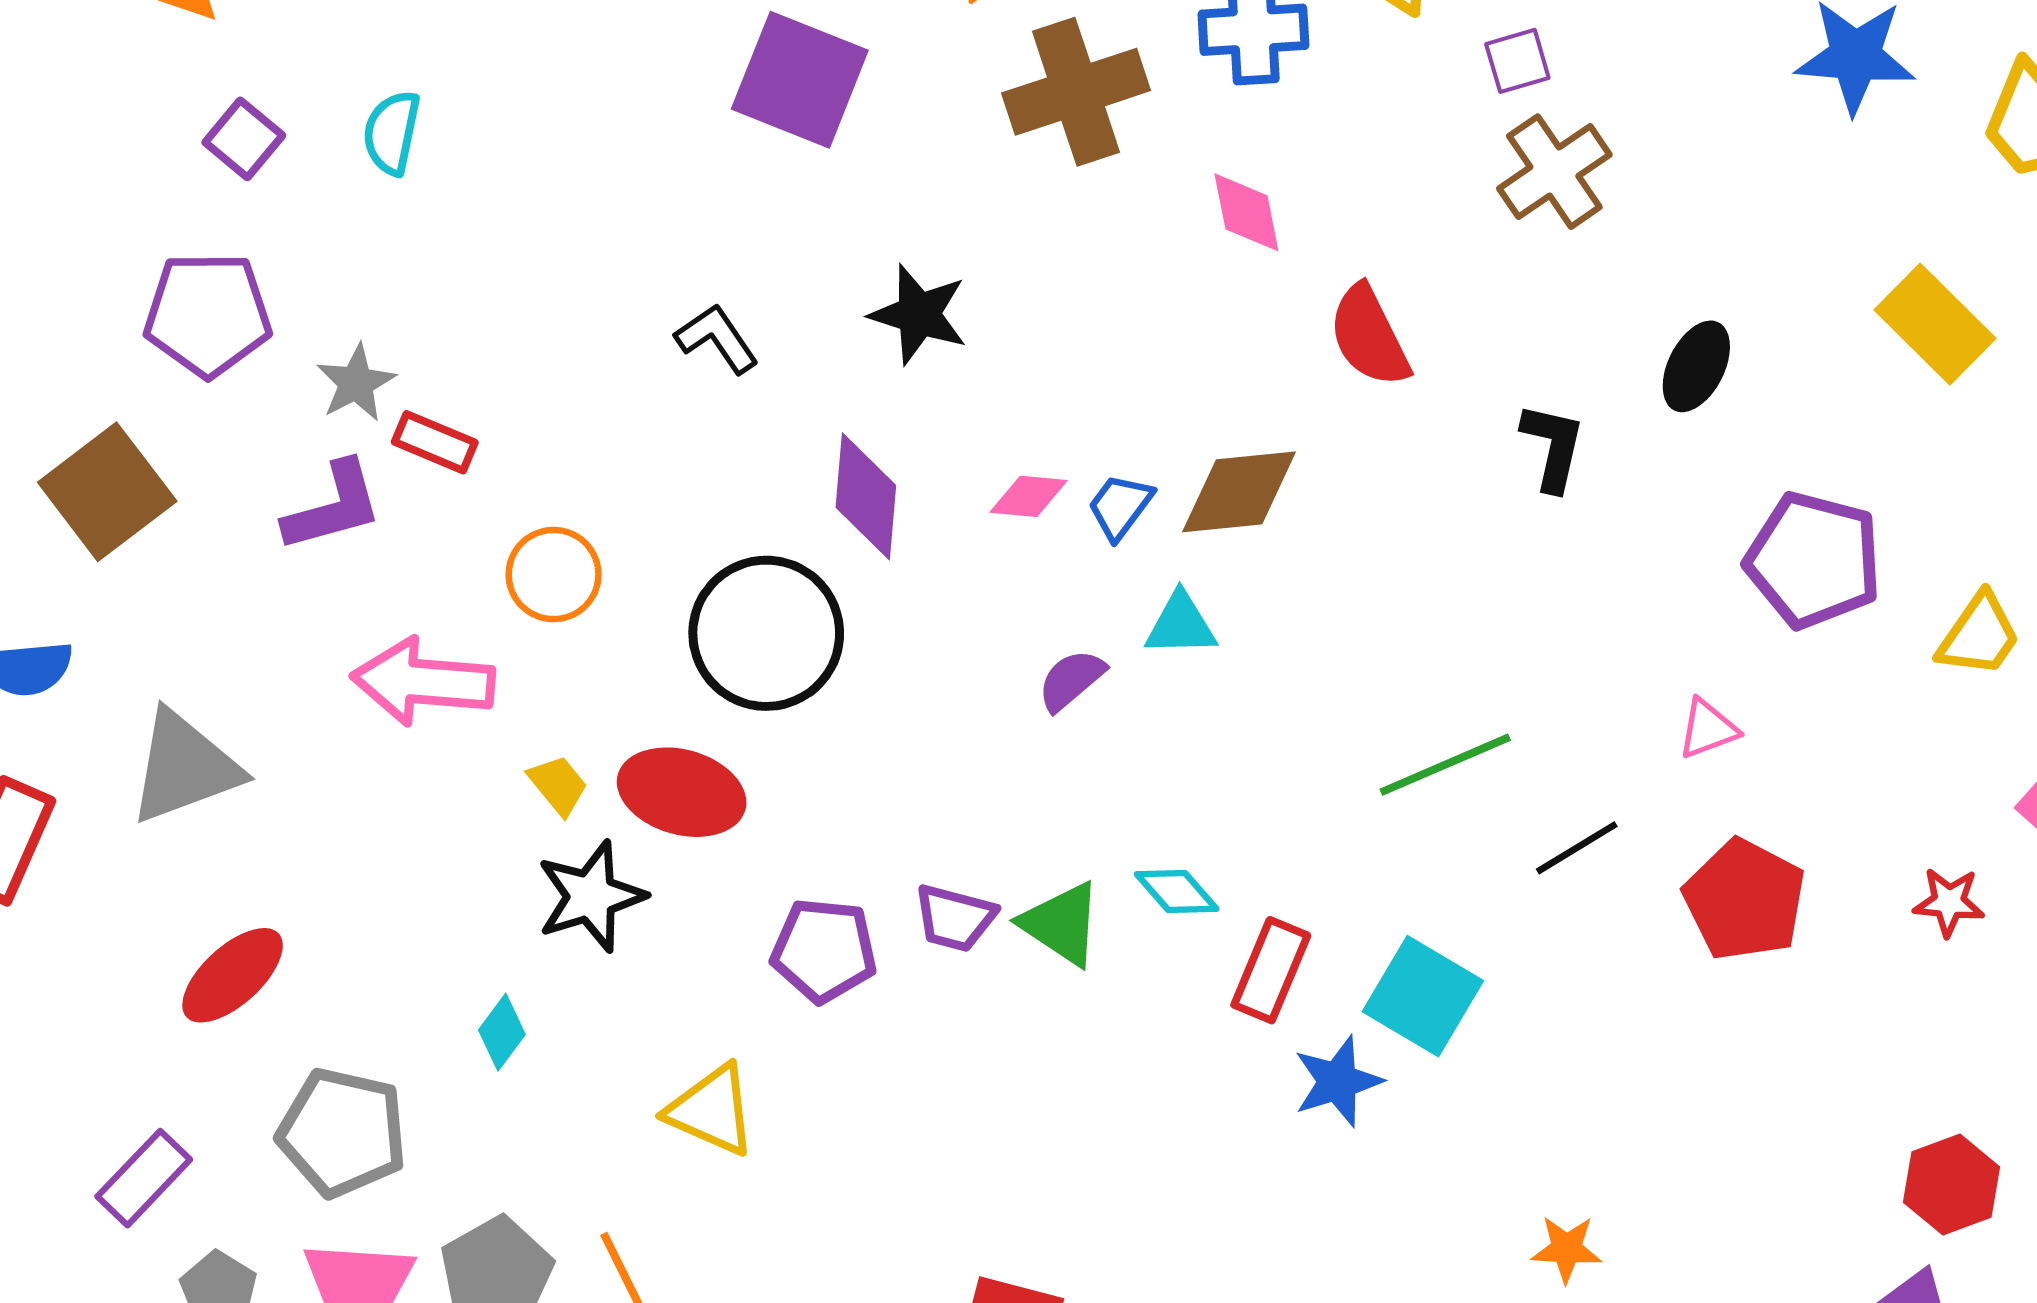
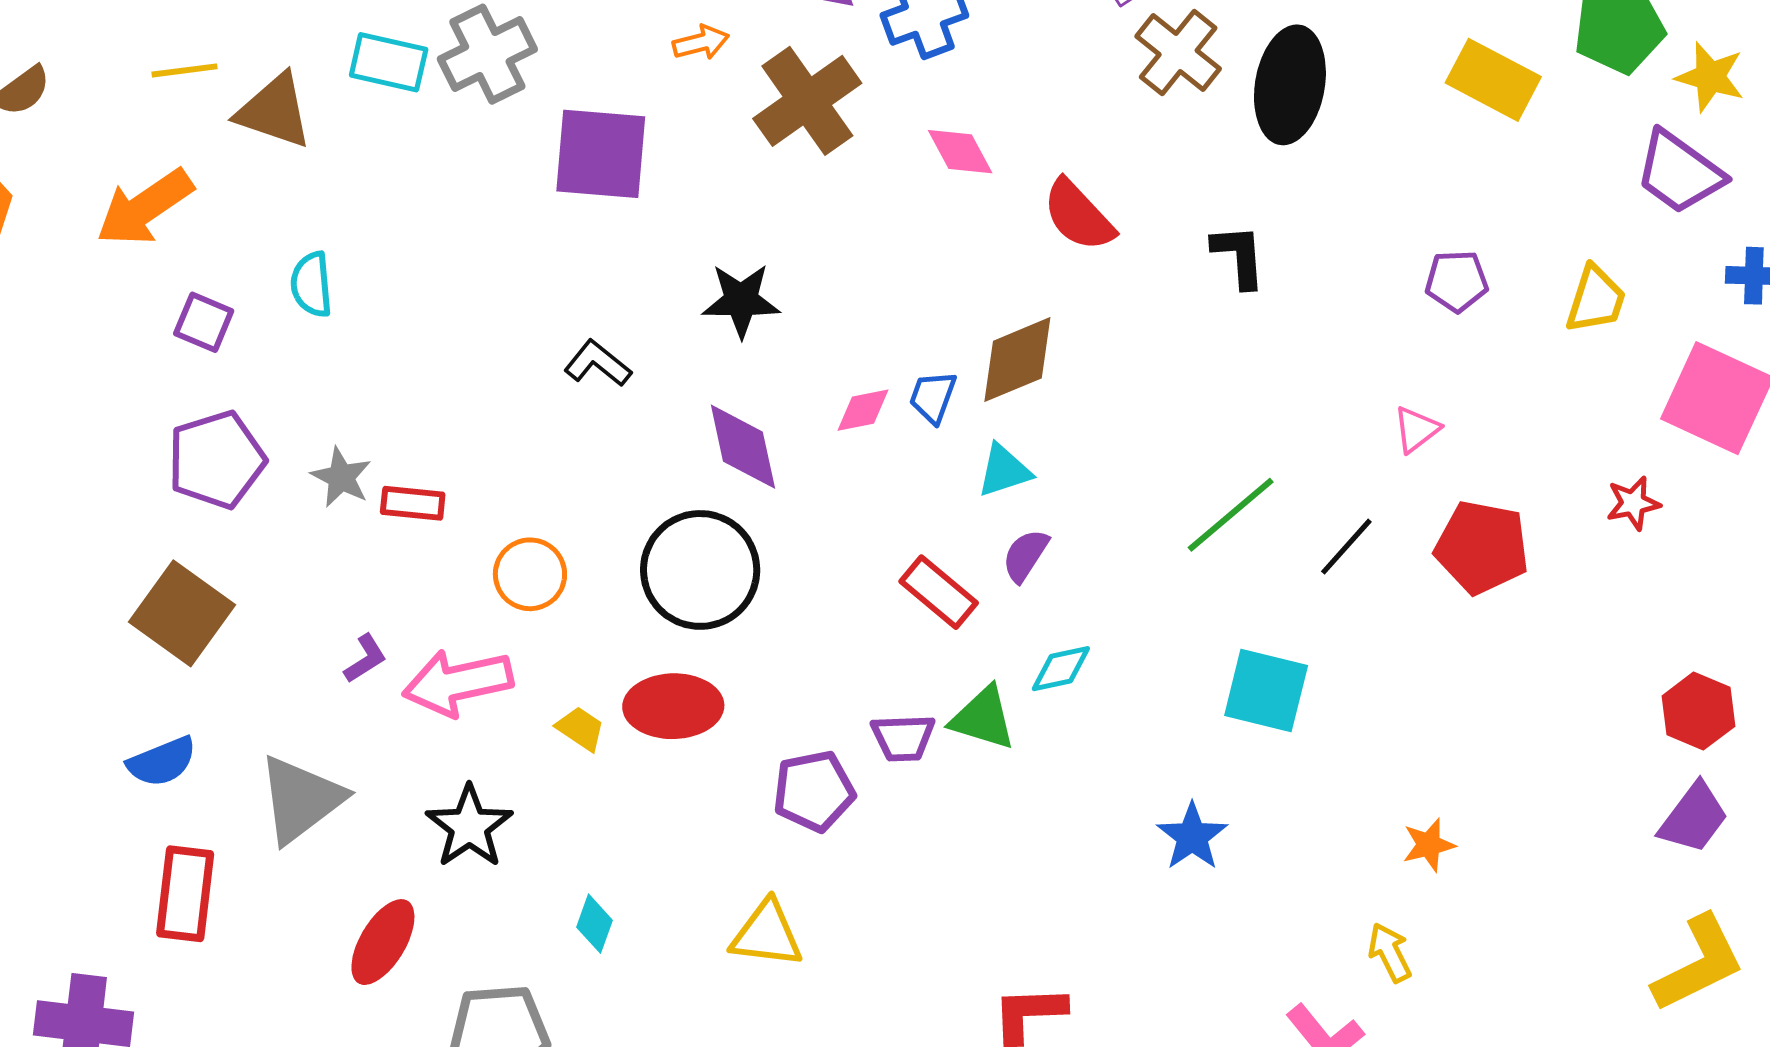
black ellipse: (1696, 366) -> (1290, 85), moved, size x1.6
purple L-shape: (333, 507) -> (365, 659), moved, size x0.6
purple pentagon: (1814, 560) -> (1457, 281), size x0.6
purple semicircle: (1071, 680) -> (1025, 555), moved
cyan diamond: (1177, 892) -> (1061, 669), turned -44
black star: (591, 896) -> (469, 827), moved
red rectangle: (1271, 970) -> (939, 592), moved, turned -56
blue star: (1338, 1081) -> (1192, 837), moved

